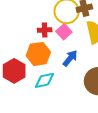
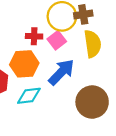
blue arrow: (70, 58) -> (61, 72), size x1.4

